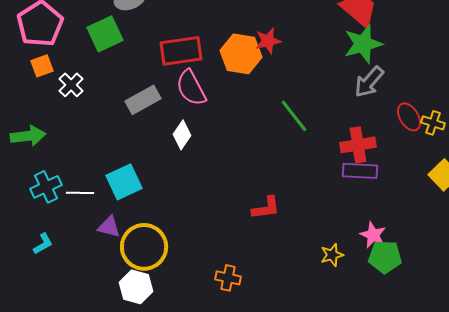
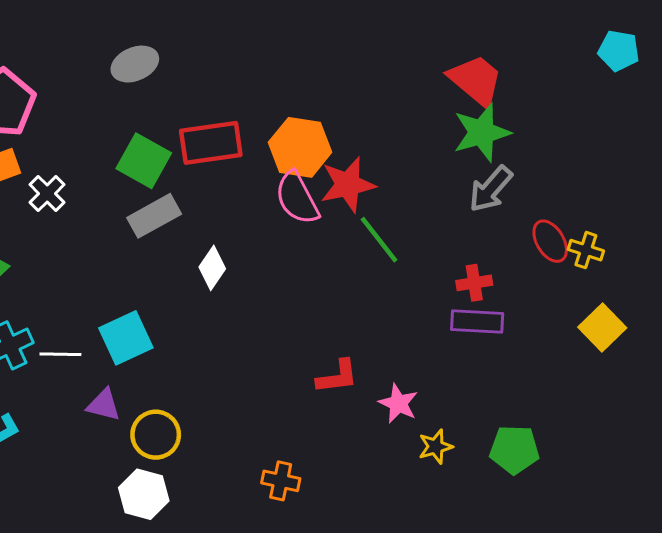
green square: (105, 34) -> (144, 161), moved, turned -36
red star: (268, 41) -> (348, 185), moved, size x1.4
pink semicircle: (191, 88) -> (297, 198), moved
red cross: (358, 145) -> (474, 283), size x0.7
pink star: (373, 235) -> (398, 403), moved
yellow circle: (144, 247) -> (156, 435), size x0.7

